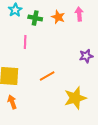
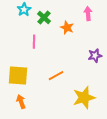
orange star: (58, 17) -> (67, 28), moved
green cross: (35, 18) -> (44, 18), turned 32

